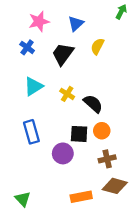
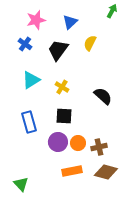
black semicircle: (93, 104) -> (103, 96), moved
orange circle: (102, 131) -> (78, 143), moved
black square: (79, 134) -> (64, 116), moved
orange rectangle: (81, 197) -> (72, 171), moved

